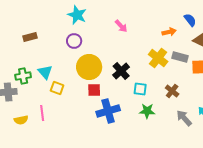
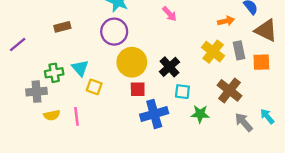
purple circle: (74, 41) -> (114, 32), size x1.5
gray rectangle: (180, 57) -> (239, 50), turned 63
cyan square: (140, 89) -> (182, 92), moved
brown cross: (172, 91) -> (230, 90), size x1.5
yellow semicircle: (21, 120) -> (52, 115), moved

